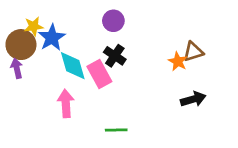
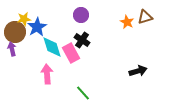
brown triangle: (193, 52) -> (145, 17), moved
orange star: (178, 61) -> (127, 22), moved
green line: (116, 130) -> (83, 93), turned 49

